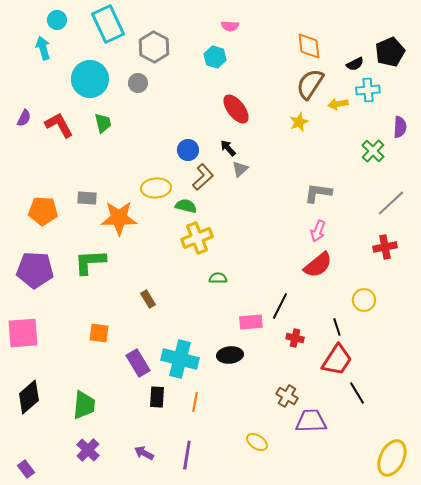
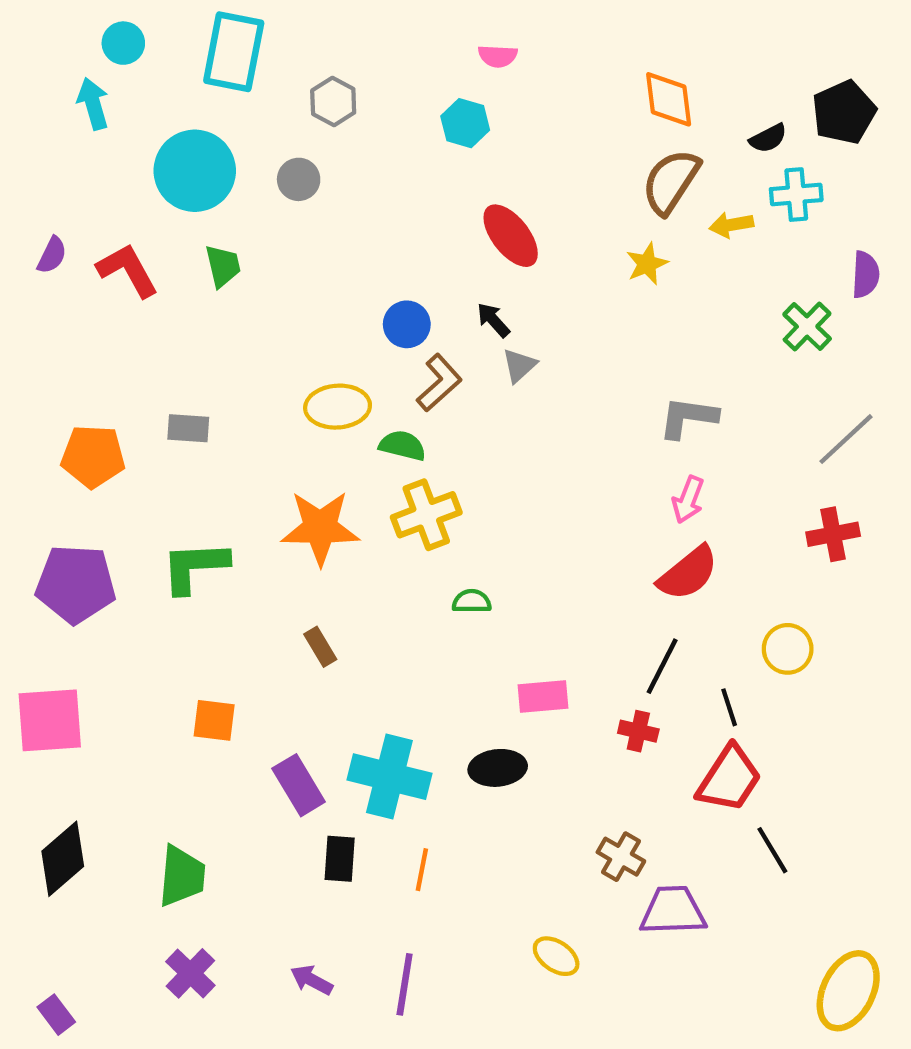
cyan rectangle: (108, 24) -> (234, 52), turned 36
gray hexagon: (154, 47) -> (333, 101), size x0.7
orange star: (119, 218) -> (320, 528), moved
black line: (280, 306) -> (662, 666), moved

